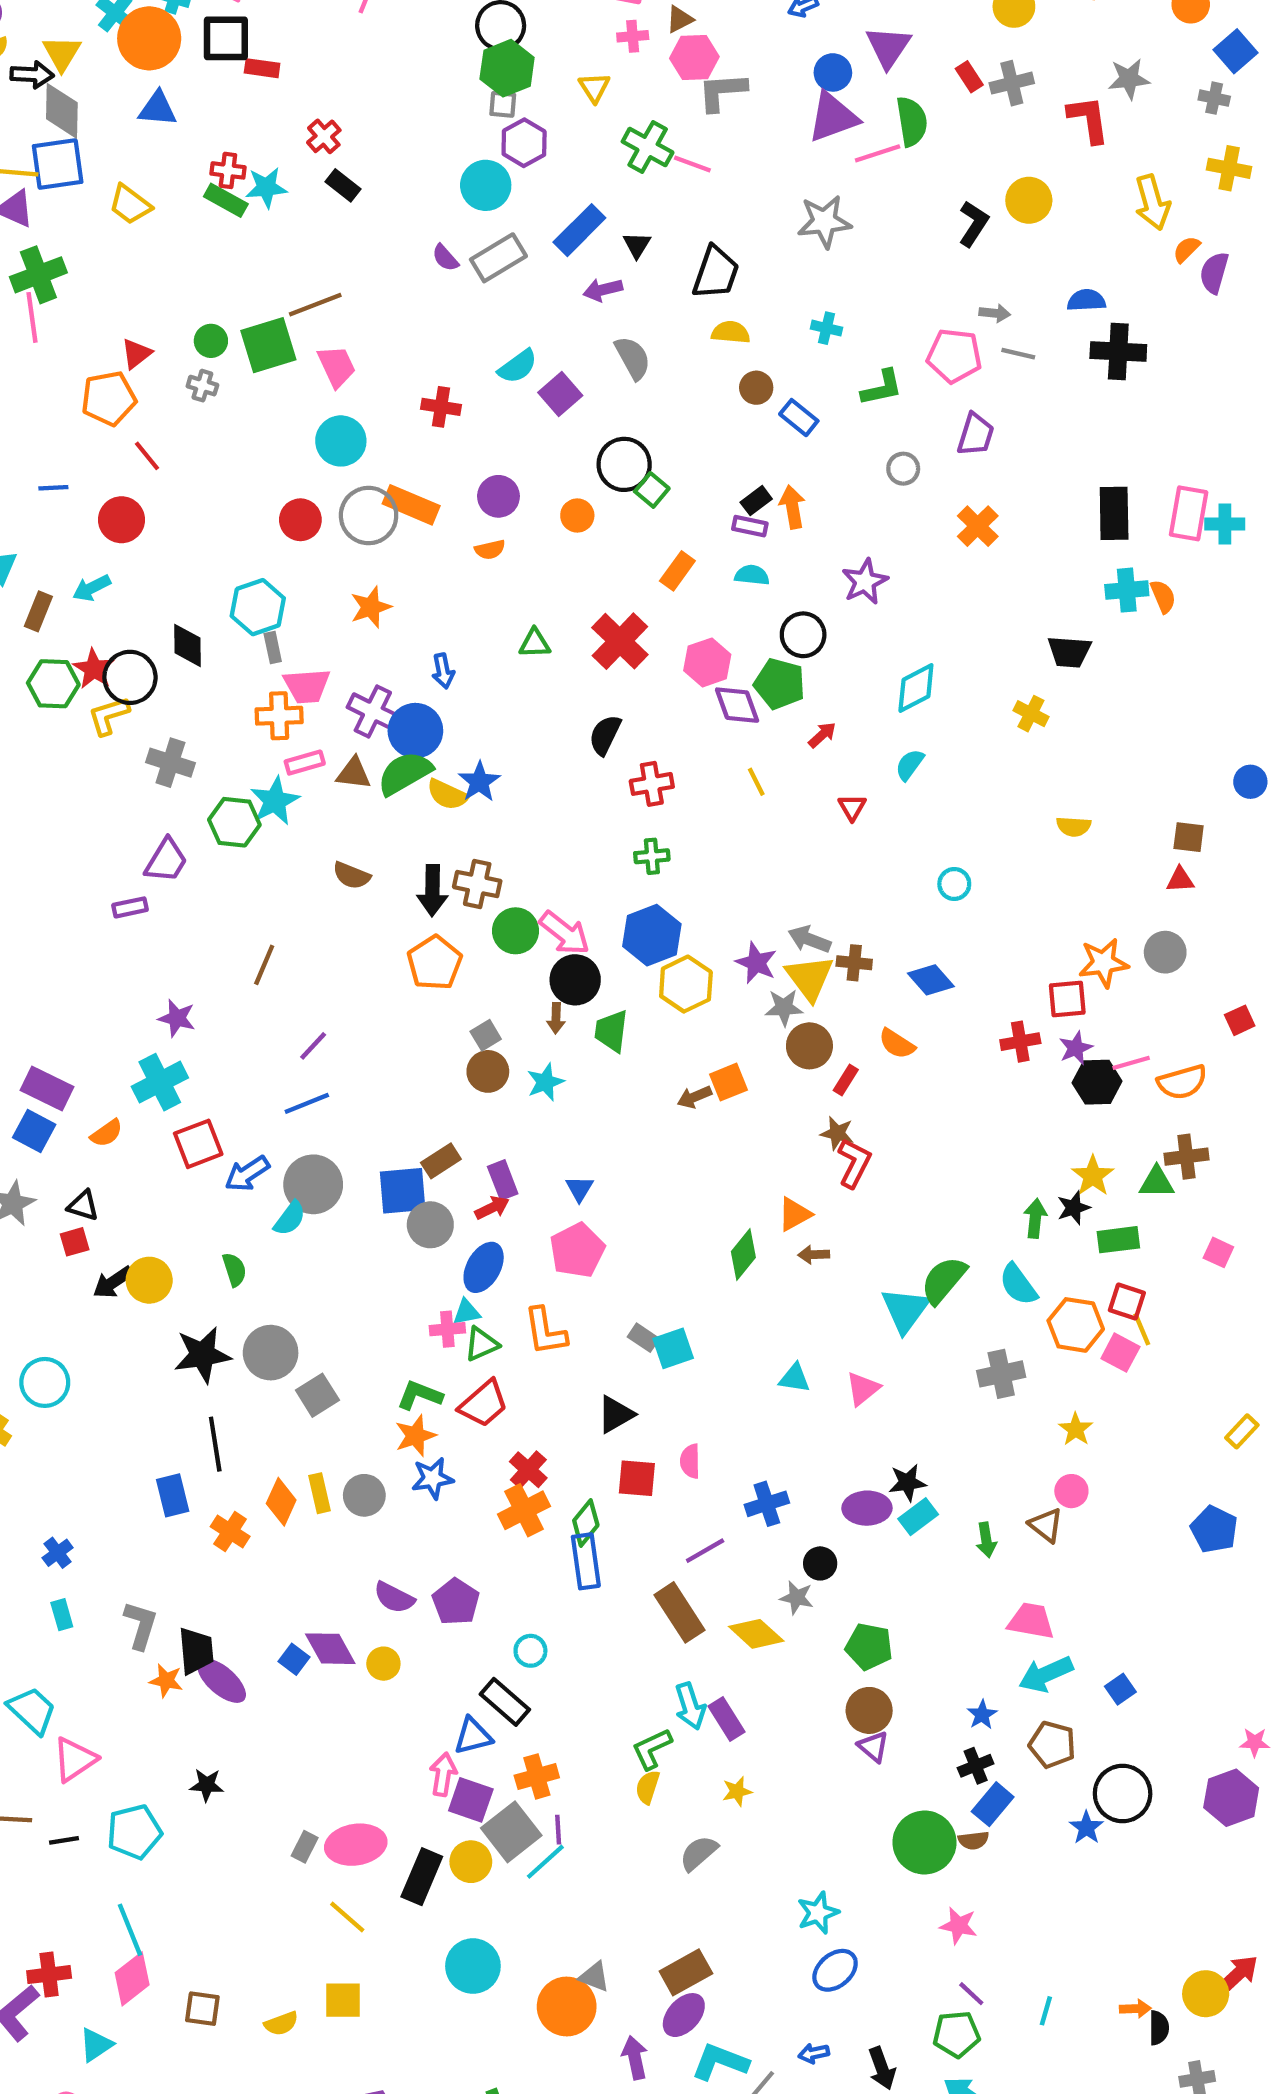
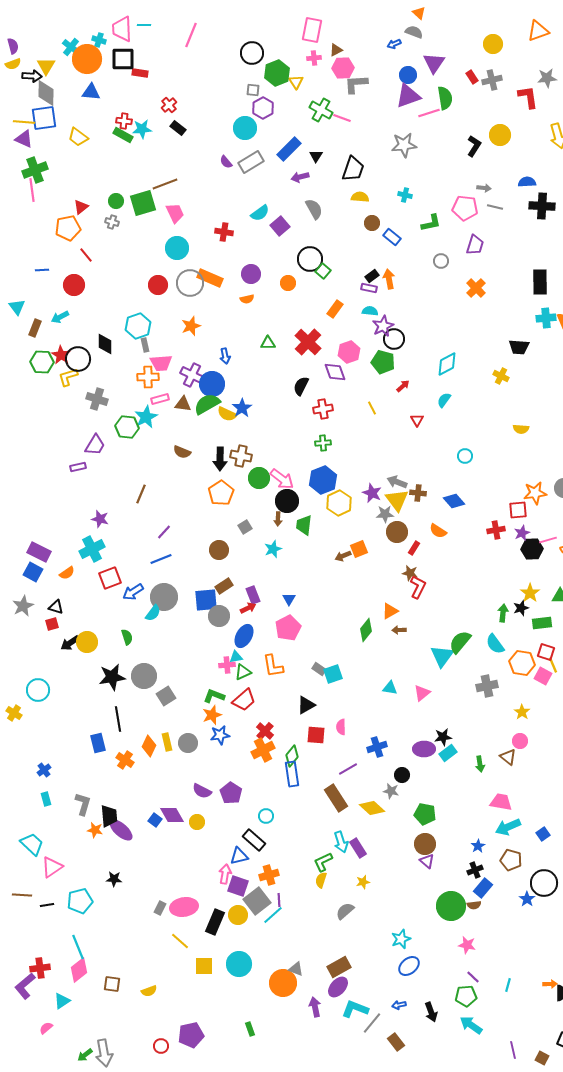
green hexagon: (507, 68) -> (277, 73), moved
purple star: (865, 582) -> (383, 326), moved
purple diamond: (737, 705) -> (335, 372), moved
brown circle: (488, 1071) -> (219, 550), moved
yellow square: (343, 2000) -> (204, 966), moved

